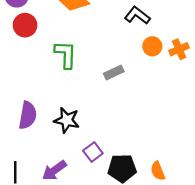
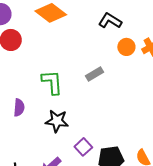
green L-shape: (66, 55) -> (52, 82), moved
purple semicircle: (28, 115) -> (19, 107), moved, size x0.7

